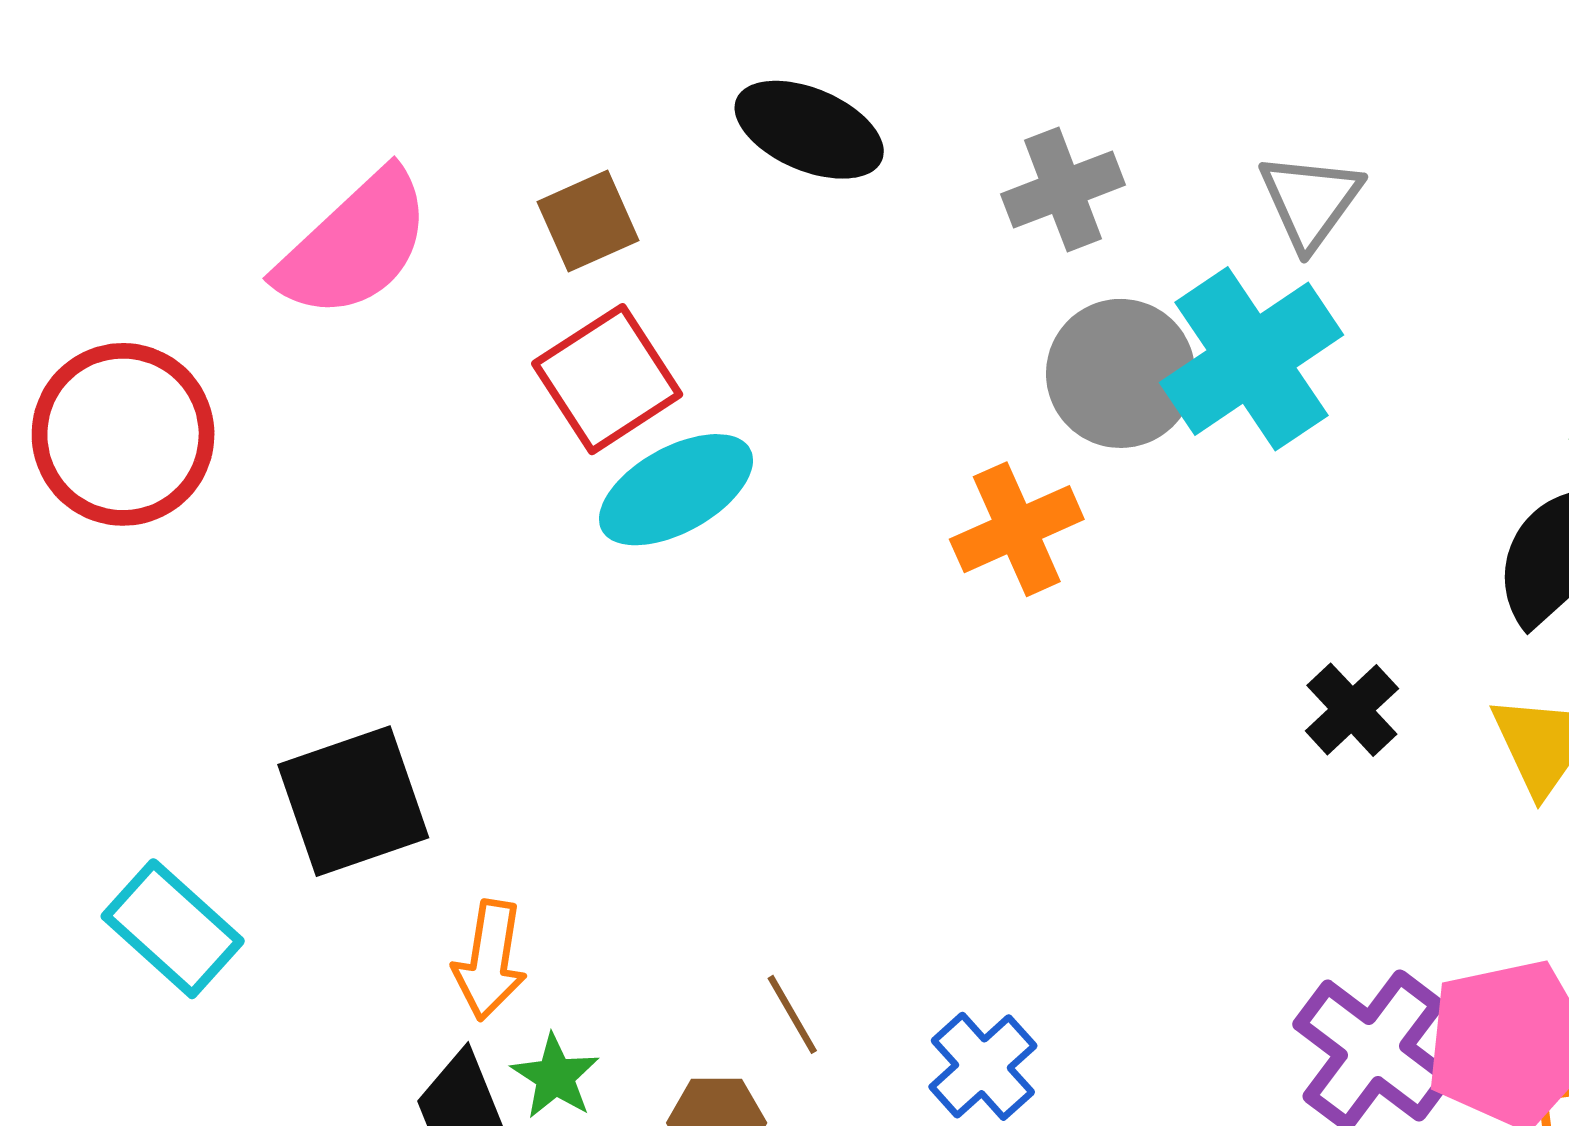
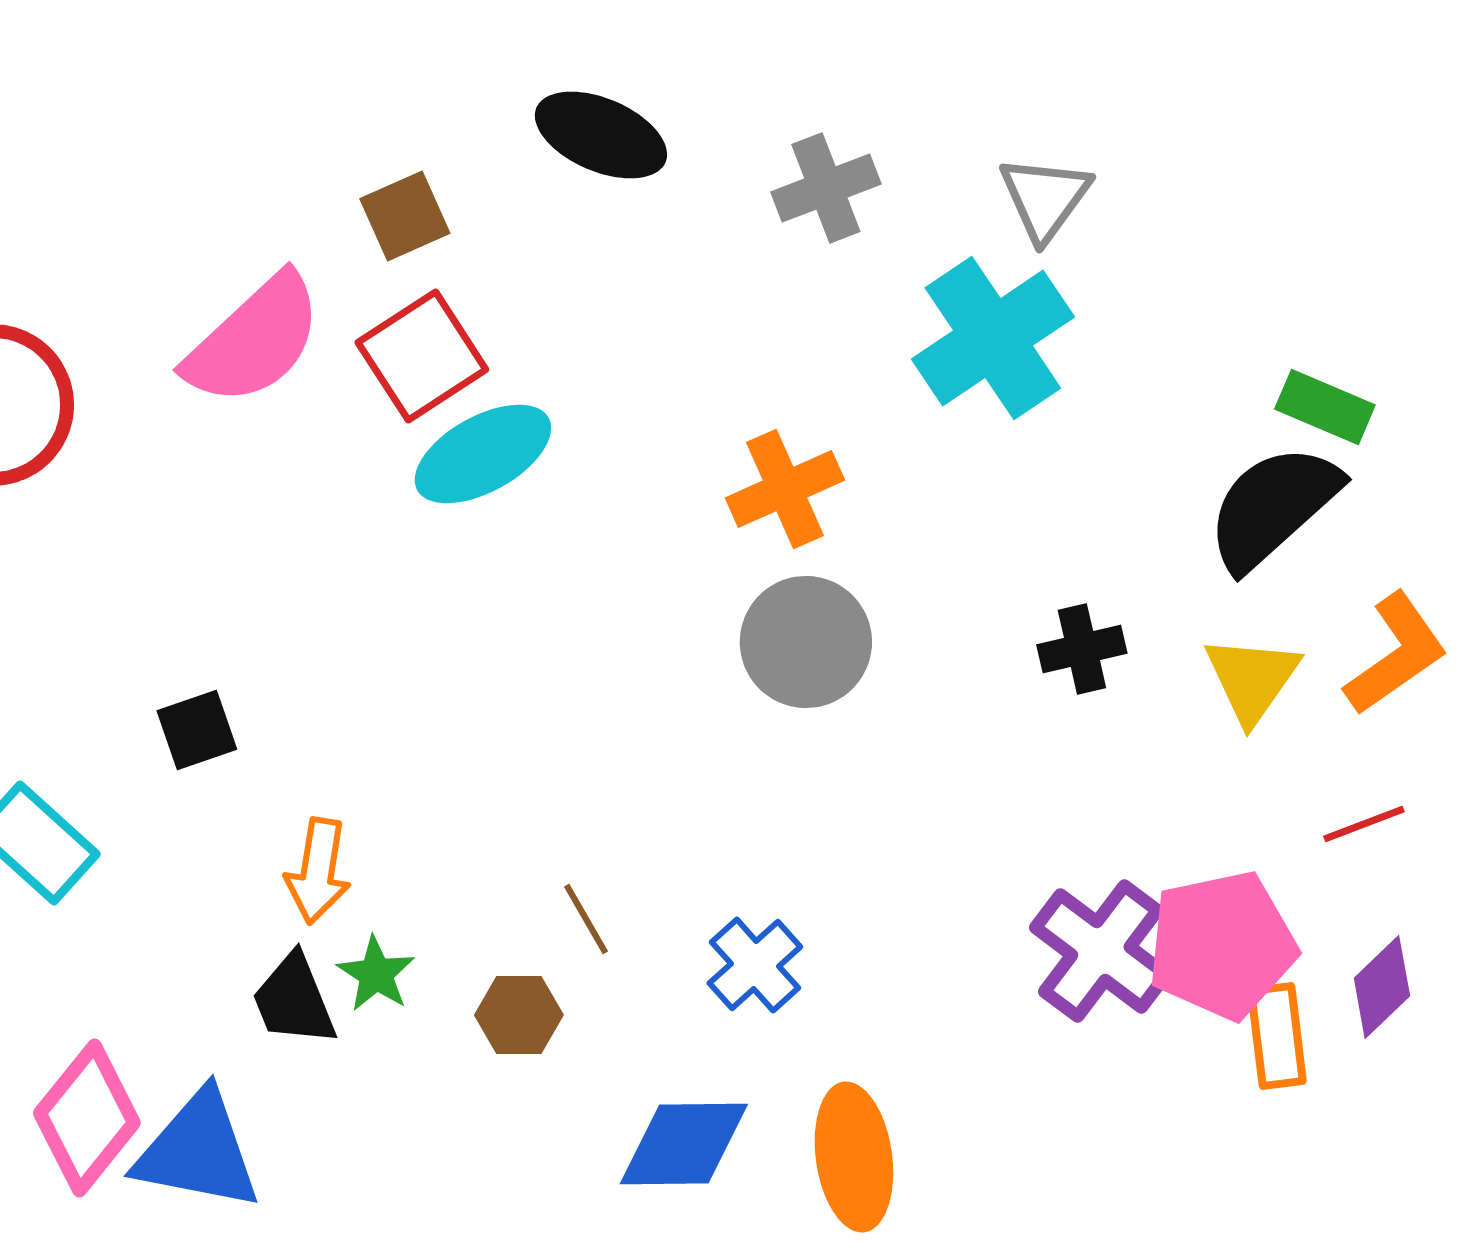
pink semicircle: (354, 245) -> (254, 340), moved
gray circle: (1121, 373) -> (806, 642), moved
black cross: (1352, 710) -> (1082, 649), turned 30
black square: (353, 801) -> (197, 730), size x0.6

